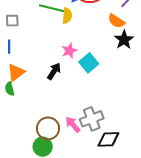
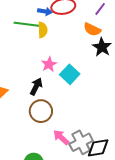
gray cross: (92, 119) -> (81, 142), moved
brown circle: (48, 128) -> (41, 111), moved

